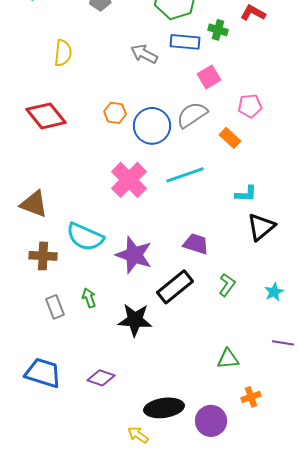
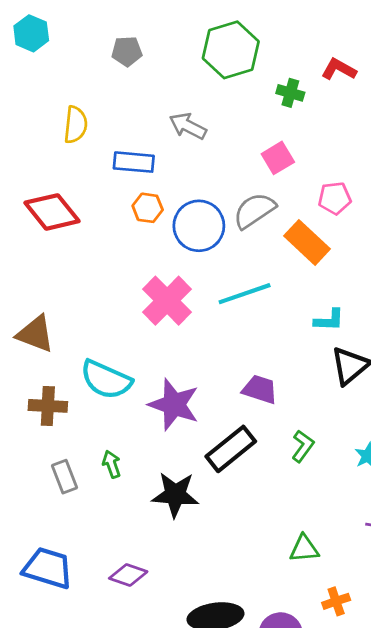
blue rectangle: (185, 42) -> (134, 162), moved
orange rectangle: (230, 138) -> (307, 242), size x1.5

